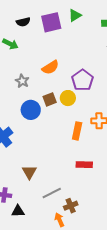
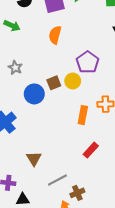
orange semicircle: (50, 67) -> (55, 35), moved, turned 138
gray star: (22, 81) -> (15, 68), moved
red rectangle: (84, 165) -> (91, 150), turned -49

